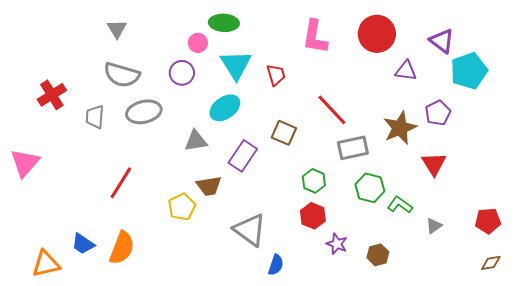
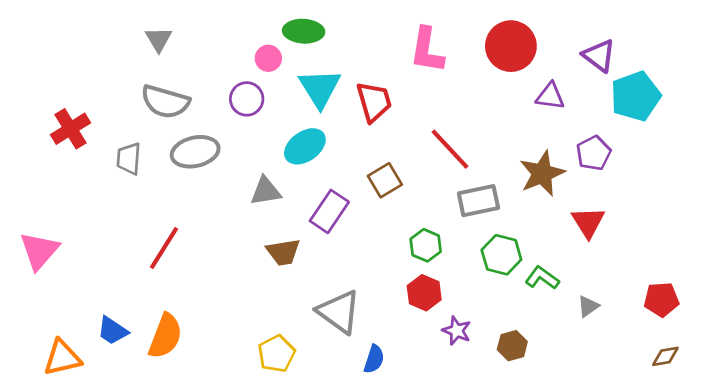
red trapezoid: (276, 75) -> (374, 102), size x1.4
brown square: (284, 133) -> (385, 180), turned 35
pink triangle: (25, 163) -> (39, 251), moved
yellow pentagon: (182, 207) -> (276, 354), moved

